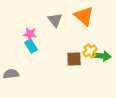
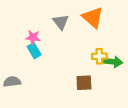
yellow cross: (90, 51) -> (99, 56), turned 32
brown square: (74, 59) -> (84, 83), moved

